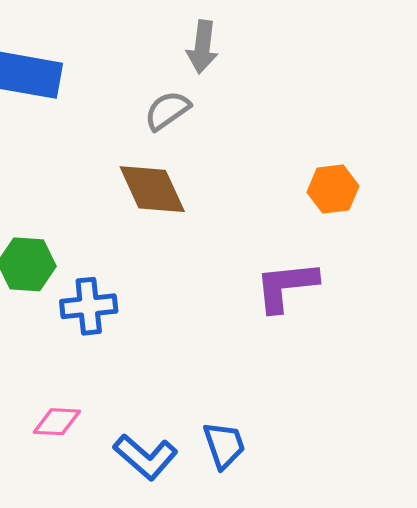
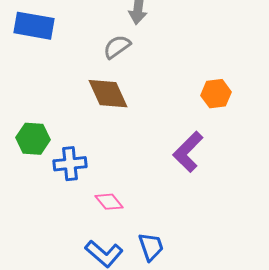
purple L-shape: (286, 286) -> (188, 152), turned -39
pink diamond: (57, 422) -> (109, 202), moved, turned 48

